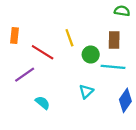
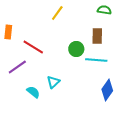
yellow line: (69, 38) -> (57, 13), moved, turned 56
cyan triangle: (86, 91) -> (53, 82), moved

